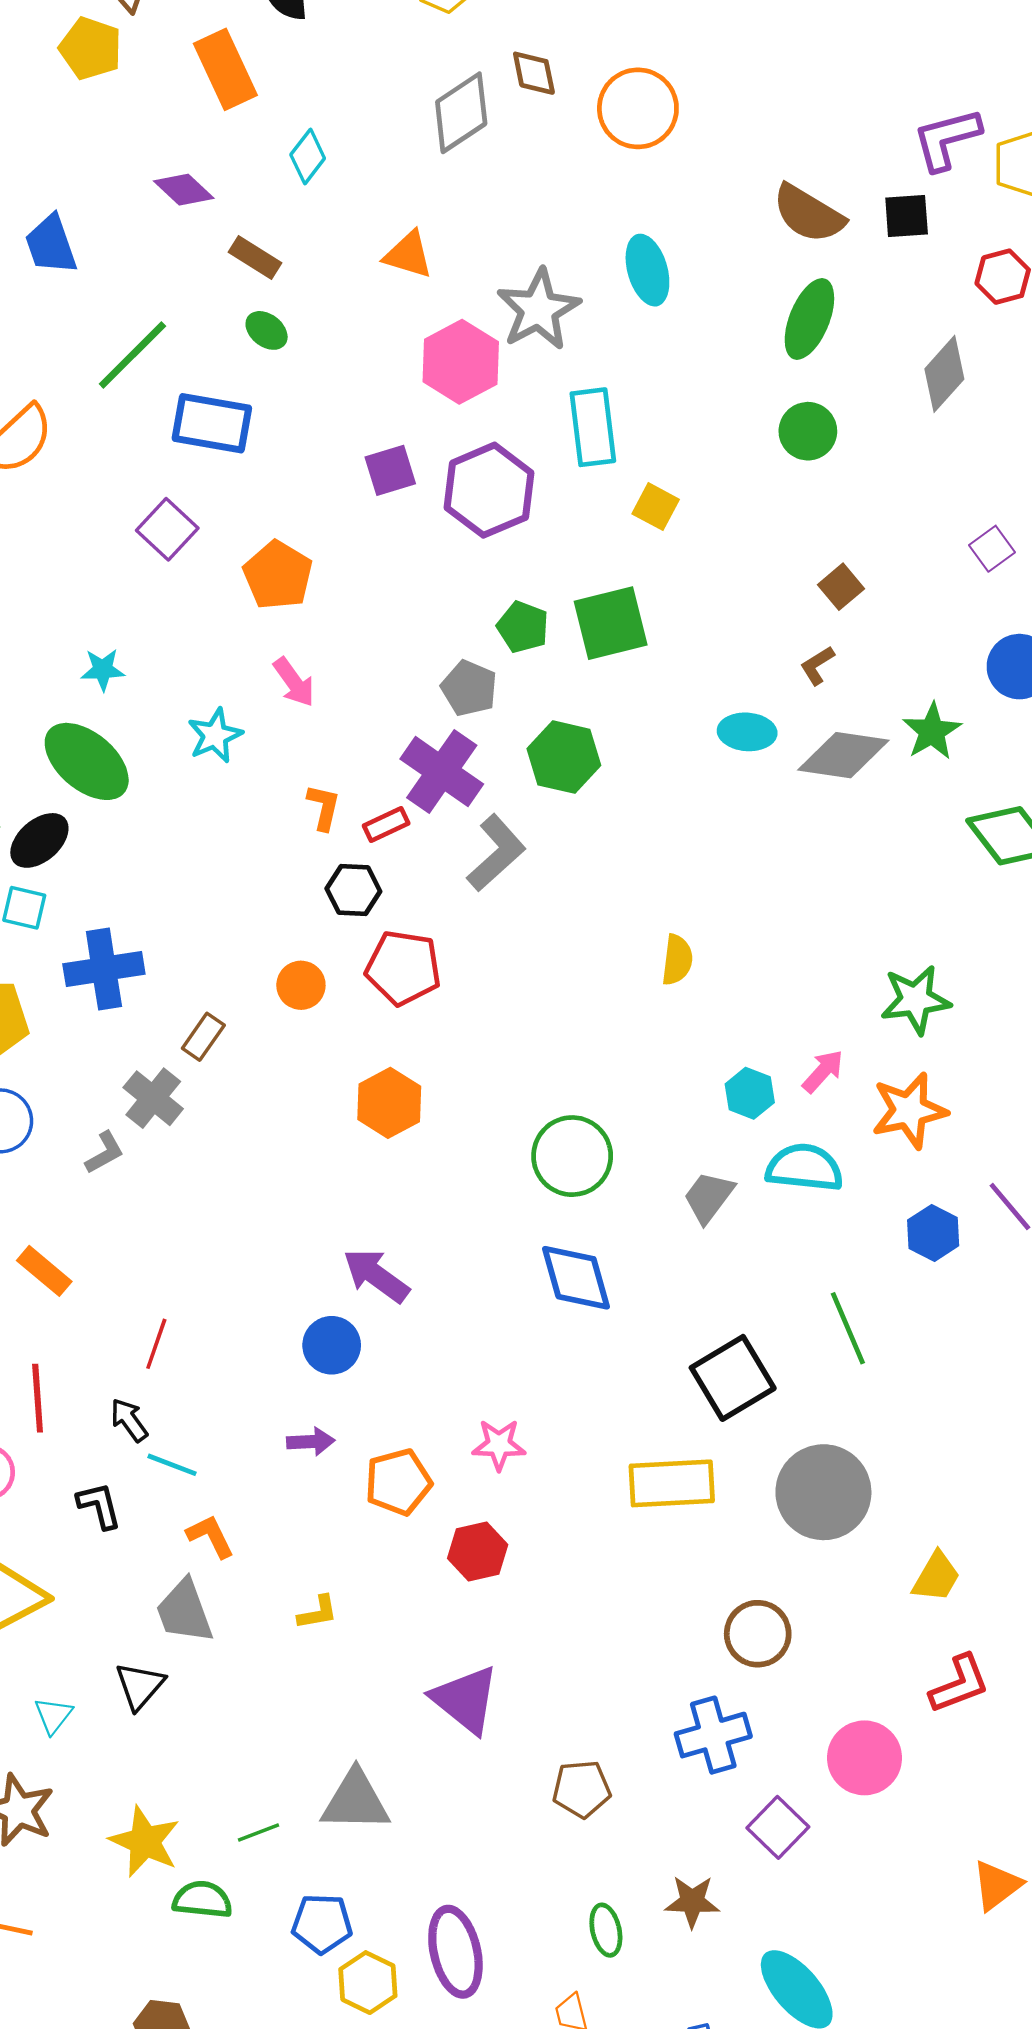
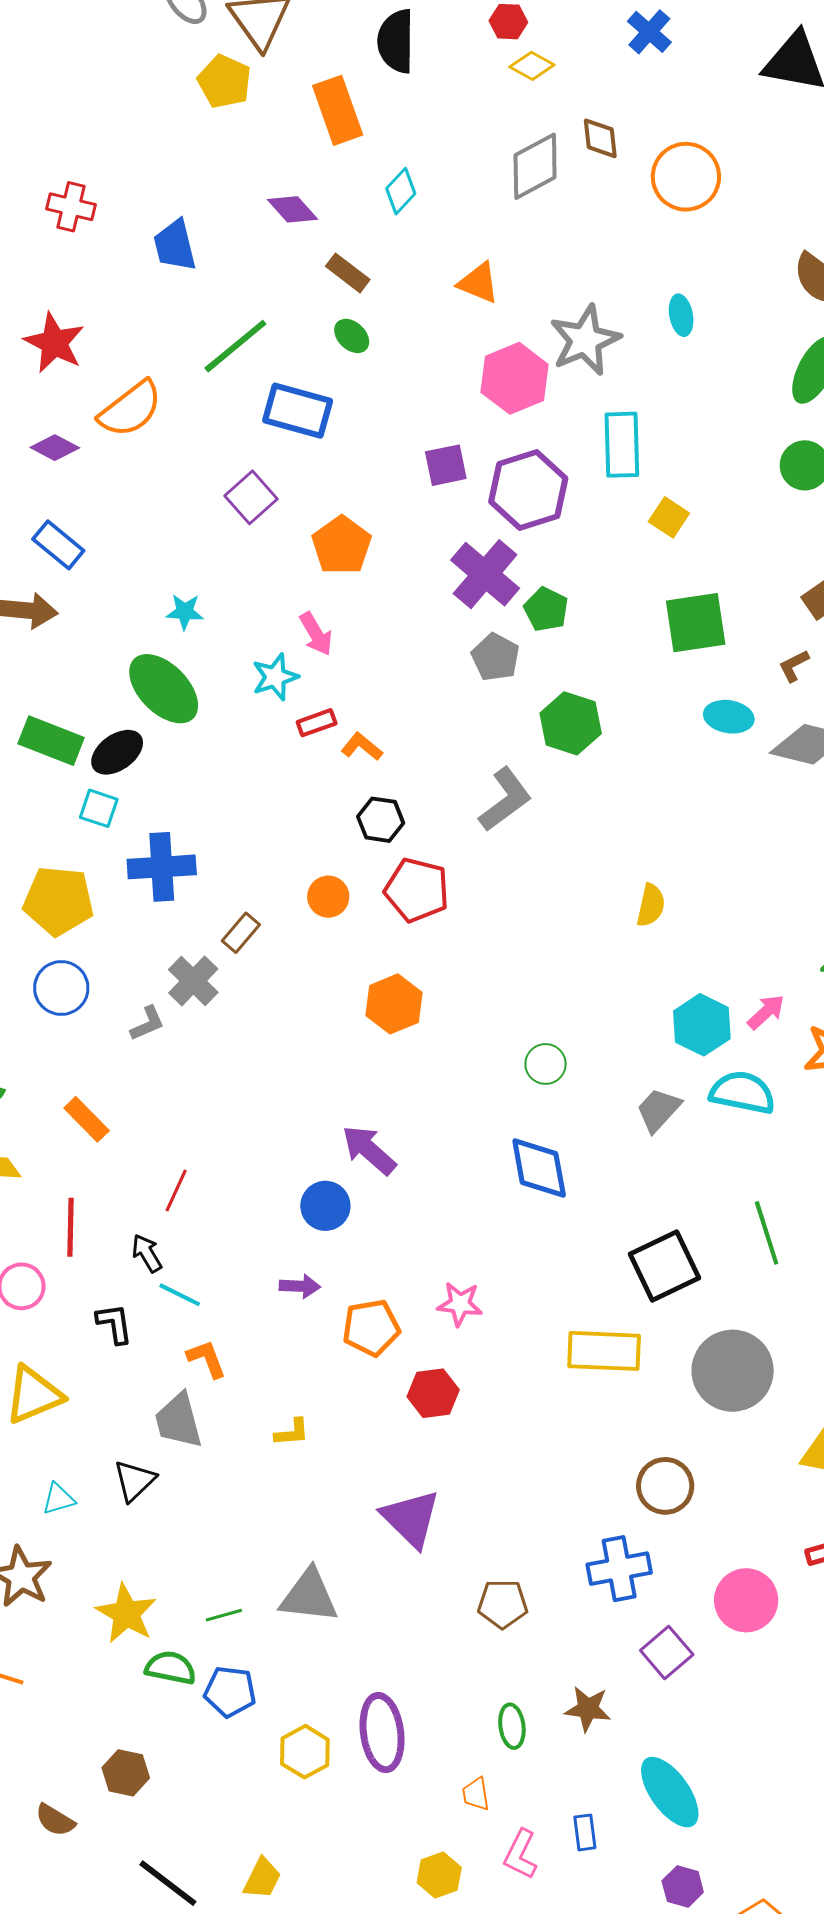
cyan ellipse: (647, 270) -> (681, 315), size x0.7
green square: (611, 623) -> (696, 623), moved
pink arrow: (294, 682) -> (316, 634), moved
purple cross: (442, 772) -> (485, 574), moved
orange L-shape: (324, 807) -> (362, 747), turned -69
red rectangle: (386, 825) -> (317, 723), moved
cyan hexagon: (750, 1093) -> (702, 1025), size x1.4
green circle: (572, 1156) -> (546, 1064), size x0.6
cyan triangle: (53, 1716) -> (58, 1499), turned 30
blue pentagon: (322, 1924) -> (230, 1692), moved

